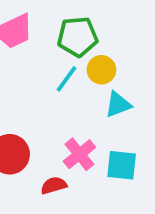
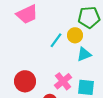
green pentagon: (78, 37) -> (89, 17), moved

